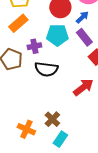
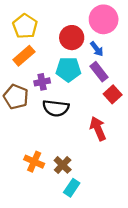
blue arrow: (82, 17) -> (97, 49), turned 96
red arrow: (83, 87) -> (98, 129), turned -75
orange cross: (26, 129) -> (34, 162), moved

